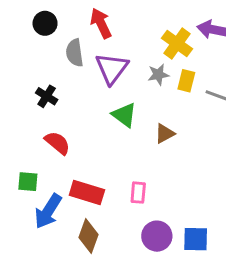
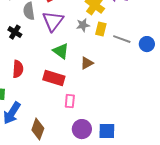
black cross: (47, 96) -> (15, 32), moved
red semicircle: (57, 143) -> (18, 69), turned 54
red rectangle: (87, 193) -> (54, 78), moved

